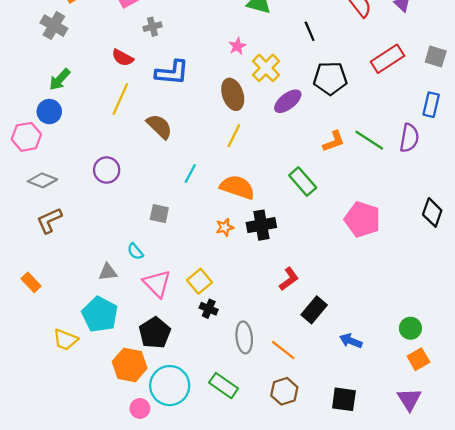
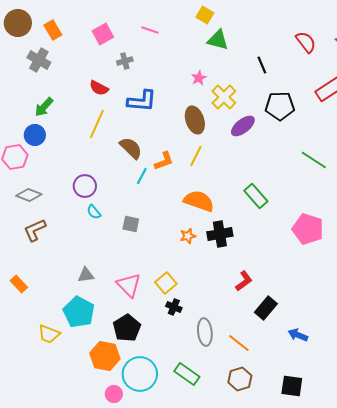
orange L-shape: (334, 141) -> (164, 161), moved
cyan line: (190, 173) -> (142, 176), moved
cyan semicircle: (135, 251) -> (94, 212), moved

